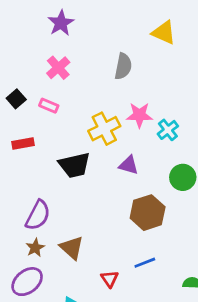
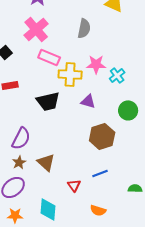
pink cross: (58, 68) -> (36, 29), size x1.4
pink rectangle: (49, 106) -> (49, 57), moved, size x1.5
yellow cross: (104, 129) -> (70, 74), turned 30

